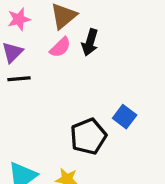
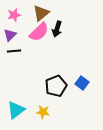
pink semicircle: (60, 47) -> (39, 32), size x1.5
blue square: (125, 117) -> (82, 83), moved

